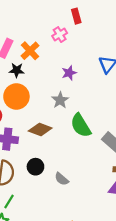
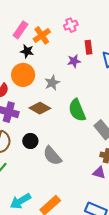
red rectangle: (76, 16) -> (88, 47), moved
gray star: (60, 100) -> (52, 83), moved
gray semicircle: (62, 179) -> (52, 156), size x1.5

